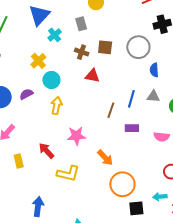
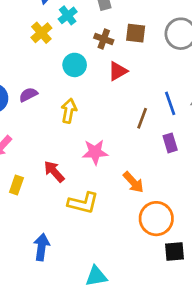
yellow cross: (38, 61) -> (41, 33), moved
red triangle: (92, 76) -> (118, 71), turned -42
cyan circle: (51, 80) -> (75, 65), moved
blue line: (131, 99) -> (170, 103), turned -36
purple rectangle: (132, 128) -> (170, 143), turned 72
yellow rectangle: (19, 161) -> (16, 185), turned 32

